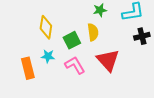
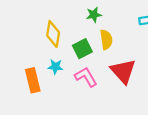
green star: (100, 10) -> (94, 15), moved

